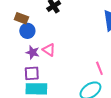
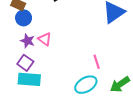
purple square: (32, 73) -> (25, 63), turned 35

